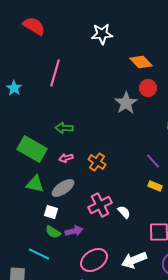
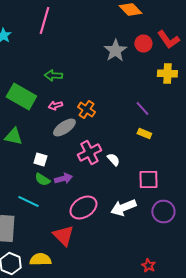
red circle: (148, 88) -> (143, 44), moved
green triangle: (35, 184) -> (13, 136), moved
gray ellipse: (63, 188) -> (64, 128), moved

